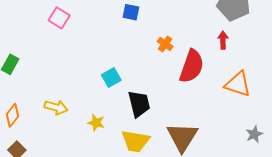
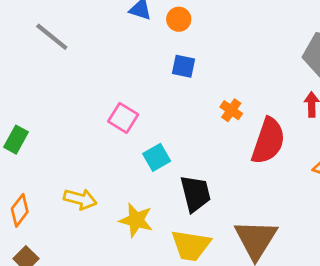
pink square: (59, 18) -> (123, 118), moved
yellow star: (96, 123) -> (136, 220), size x1.4

